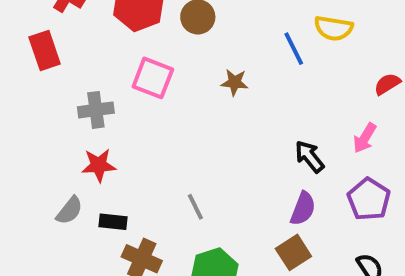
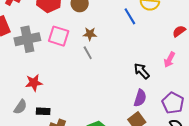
brown star: (235, 82) -> (90, 34), moved
gray cross: (96, 110) -> (27, 39), moved, size x1.4
purple pentagon: (369, 199) -> (173, 103), moved
gray line: (195, 207) -> (88, 53), moved

